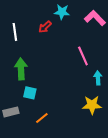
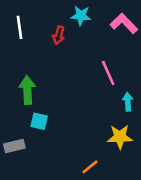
red arrow: (45, 27) -> (59, 35), turned -32
white line: (15, 32) -> (20, 27), moved
orange line: (42, 118) -> (90, 167), moved

